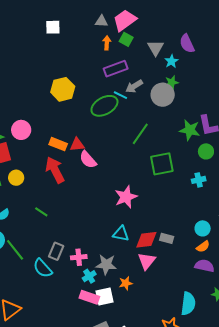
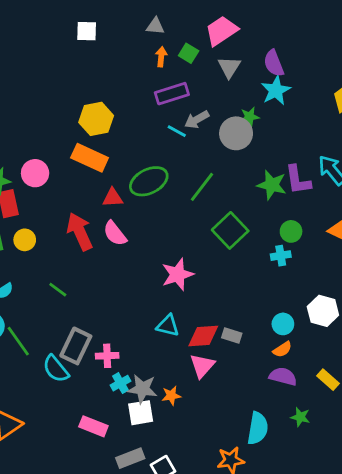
pink trapezoid: (125, 20) -> (221, 31), moved
cyan star: (171, 61) -> (276, 90), moved, size x1.5
green ellipse: (104, 106) -> (149, 181), moved
orange rectangle: (58, 144) -> (90, 158), moved, size x1.4
green circle: (206, 151) -> (291, 231), moved
pink semicircle: (88, 160) -> (115, 233), moved
green square: (162, 164) -> (230, 230), turned -35
gray rectangle: (56, 251) -> (76, 346), size x1.4
gray star: (106, 265) -> (142, 389), moved
pink rectangle: (89, 297) -> (93, 426), moved

